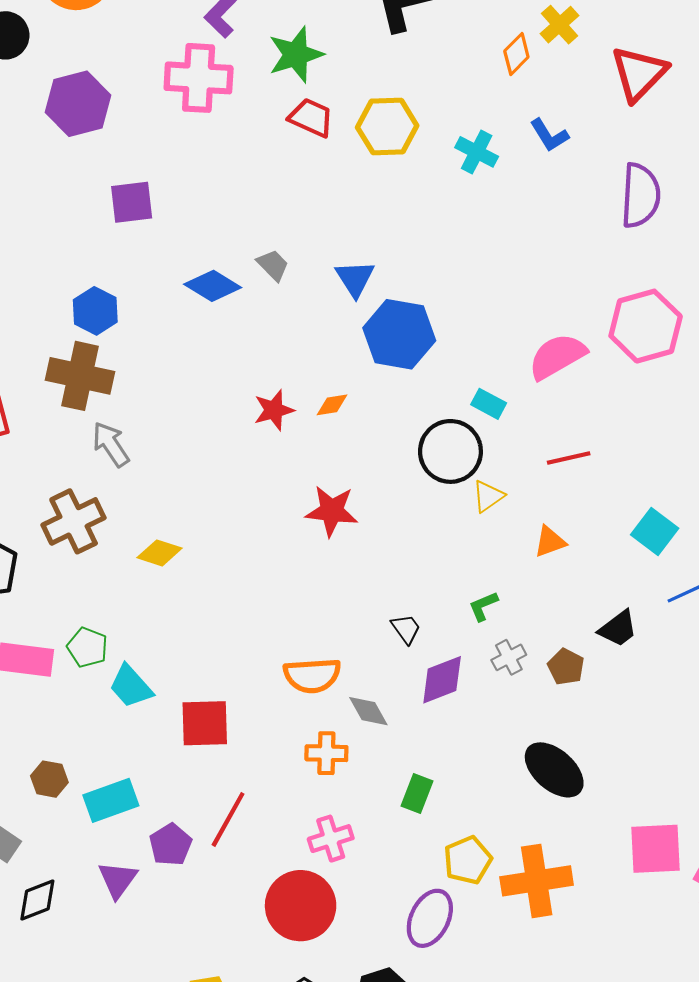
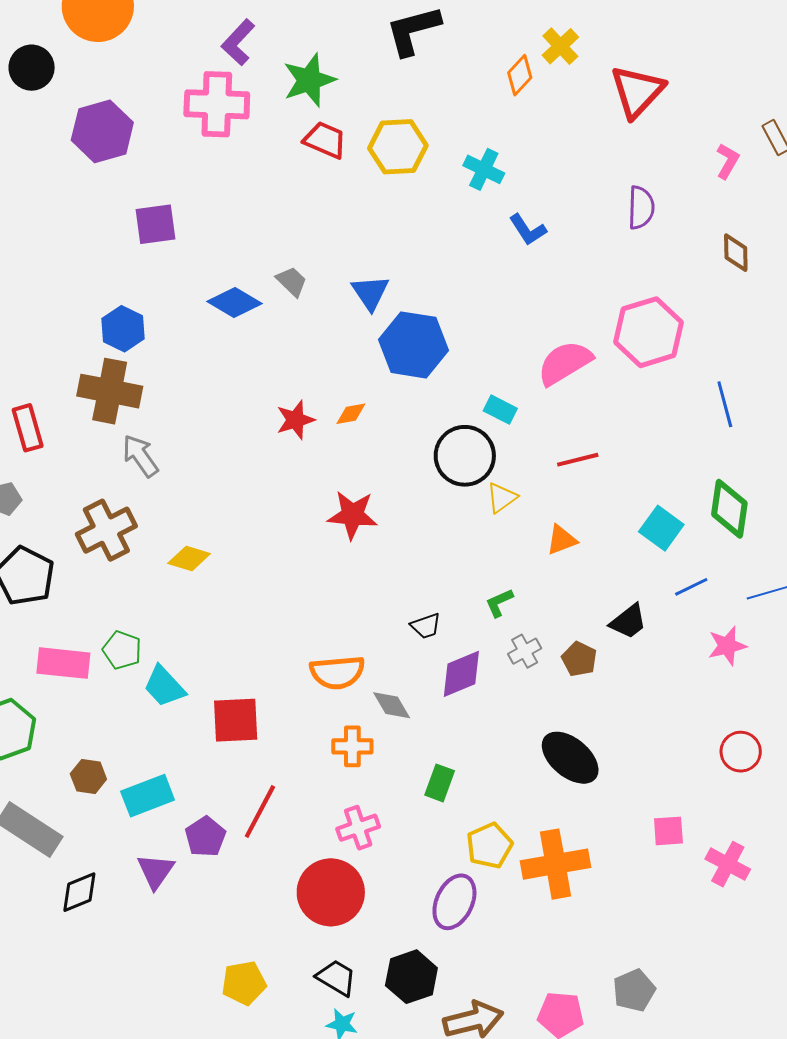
blue L-shape: (549, 135) -> (528, 230), moved
purple semicircle: (640, 195) -> (641, 208), size x0.7
black trapezoid: (406, 629) -> (426, 626), turned 108
pink square: (655, 849) -> (668, 831), size x0.6

